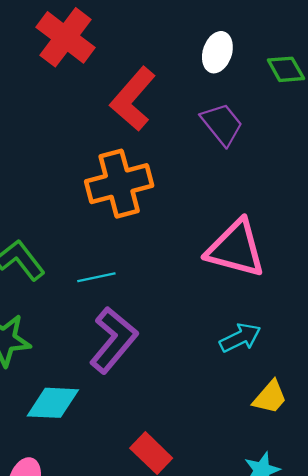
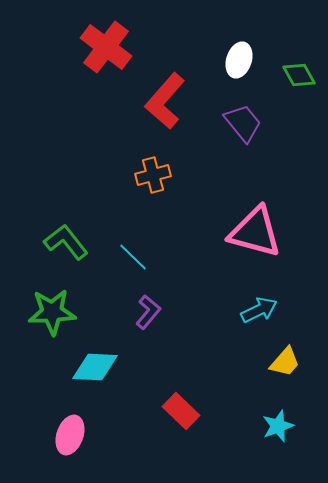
orange cross: (119, 184) -> (153, 175), size x0.6
cyan line: (96, 277) -> (133, 257), turned 56
purple L-shape: (113, 340) -> (148, 312), size x0.6

